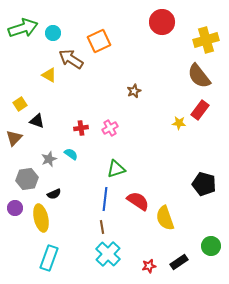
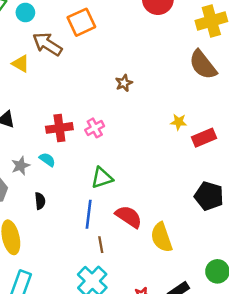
red rectangle: (200, 110) -> (204, 138), moved, turned 30
red cross: (81, 128) -> (59, 128), size x1.5
black semicircle: (54, 194) -> (40, 201), moved, turned -72
brown line: (102, 227) -> (101, 245), moved

